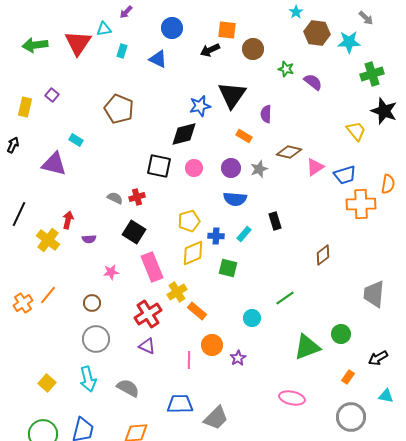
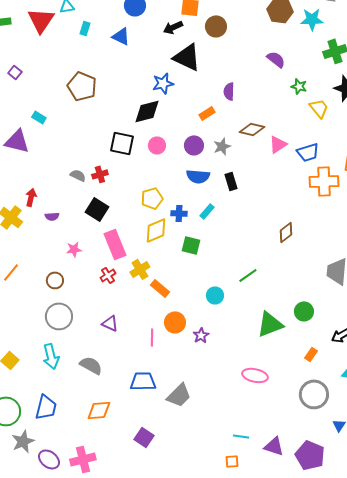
green star: (286, 69) -> (299, 86), moved
black triangle: (232, 95) -> (187, 57), moved, turned -40
orange rectangle: (244, 136) -> (207, 113), turned -63
black rectangle: (275, 221) -> (231, 181), moved
red cross: (148, 314) -> (108, 275), moved, size x0.6

